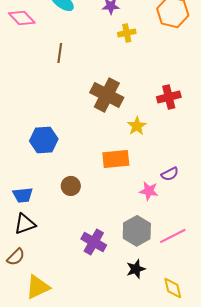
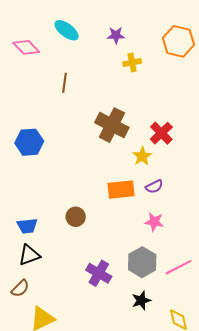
red cross: (169, 97) -> (161, 133), moved, turned -30
blue hexagon: (44, 140) -> (29, 142), moved
purple semicircle: (170, 174) -> (154, 187), moved

